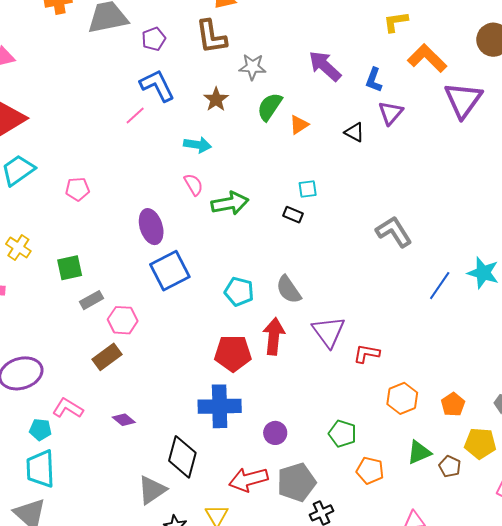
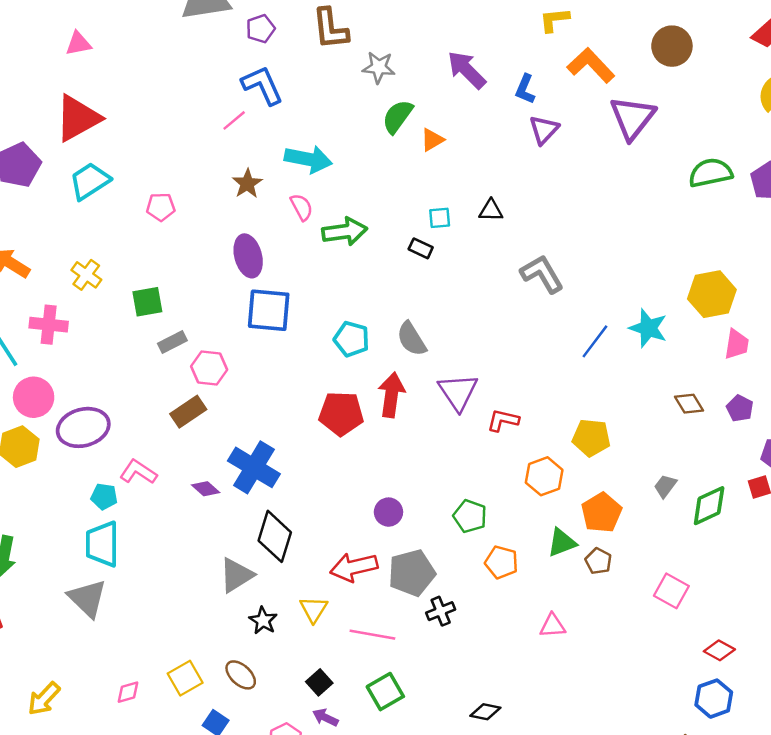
brown star: (216, 99) -> (247, 184), moved
black triangle: (354, 132) -> (491, 210), moved, turned -30
cyan arrow: (197, 145) -> (308, 159), size x1.4
blue square: (170, 271) -> (269, 310), turned 30
orange pentagon: (453, 404) -> (602, 513), moved, size x1.4
blue cross: (220, 406) -> (254, 467), moved, turned 30
yellow pentagon: (480, 443) -> (591, 438), moved

